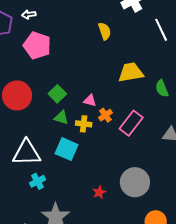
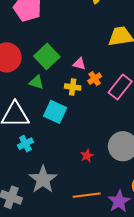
green square: (57, 94) -> (47, 56), size x1.4
green triangle: (61, 117) -> (37, 82), moved

